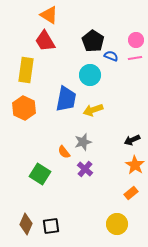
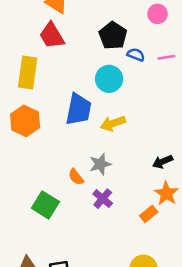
pink circle: (136, 40) -> (157, 14), moved
orange rectangle: (131, 193) -> (149, 214), moved

